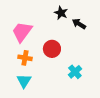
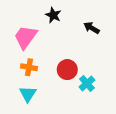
black star: (61, 13) -> (53, 15), moved
red circle: (52, 49) -> (67, 70), moved

